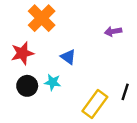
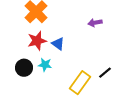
red star: (22, 53) -> (37, 41), moved
black line: (125, 92) -> (105, 73), turned 32

